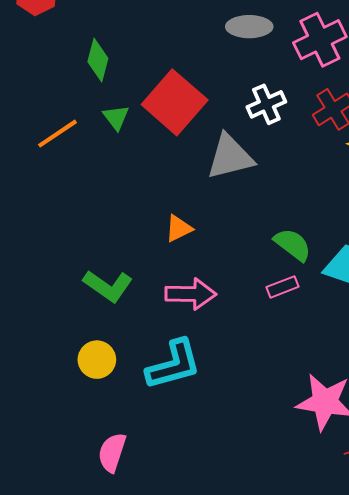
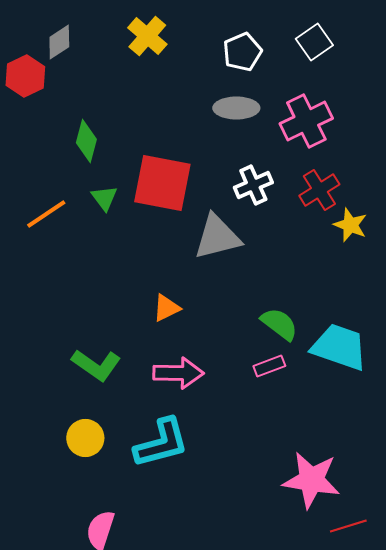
red square: (175, 102) -> (162, 183), turned -30

